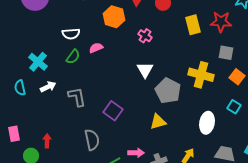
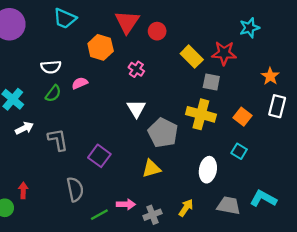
yellow rectangle: (193, 25) -> (192, 57), turned -30
gray square: (226, 53) -> (211, 82), moved

